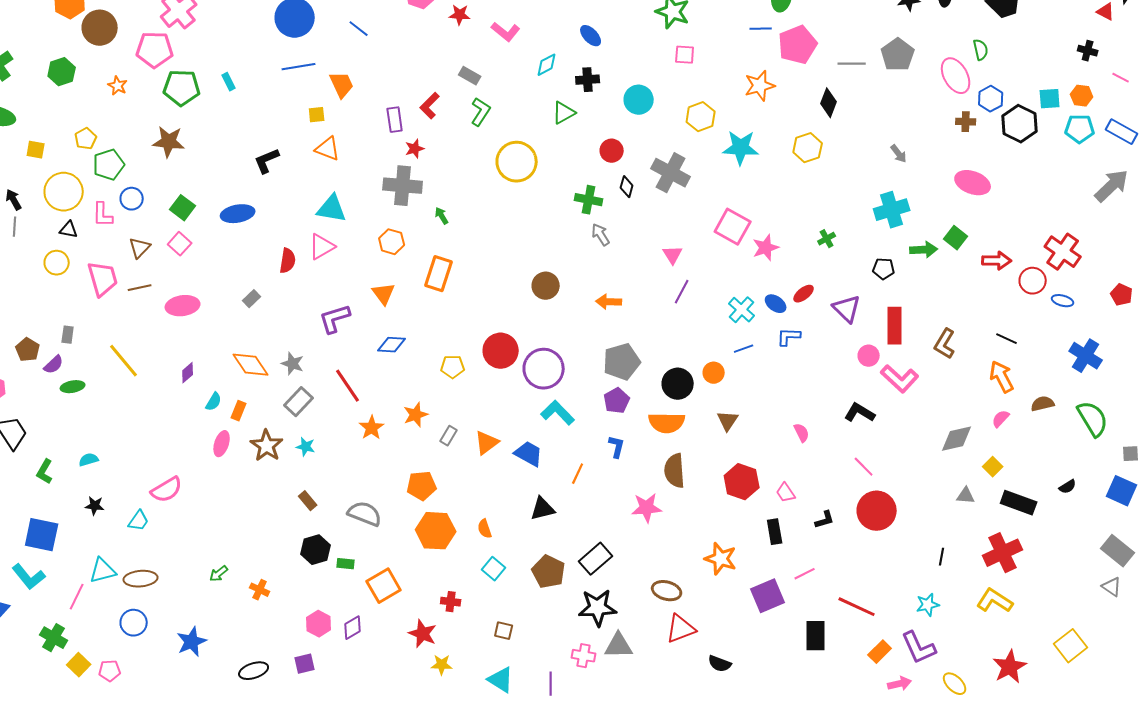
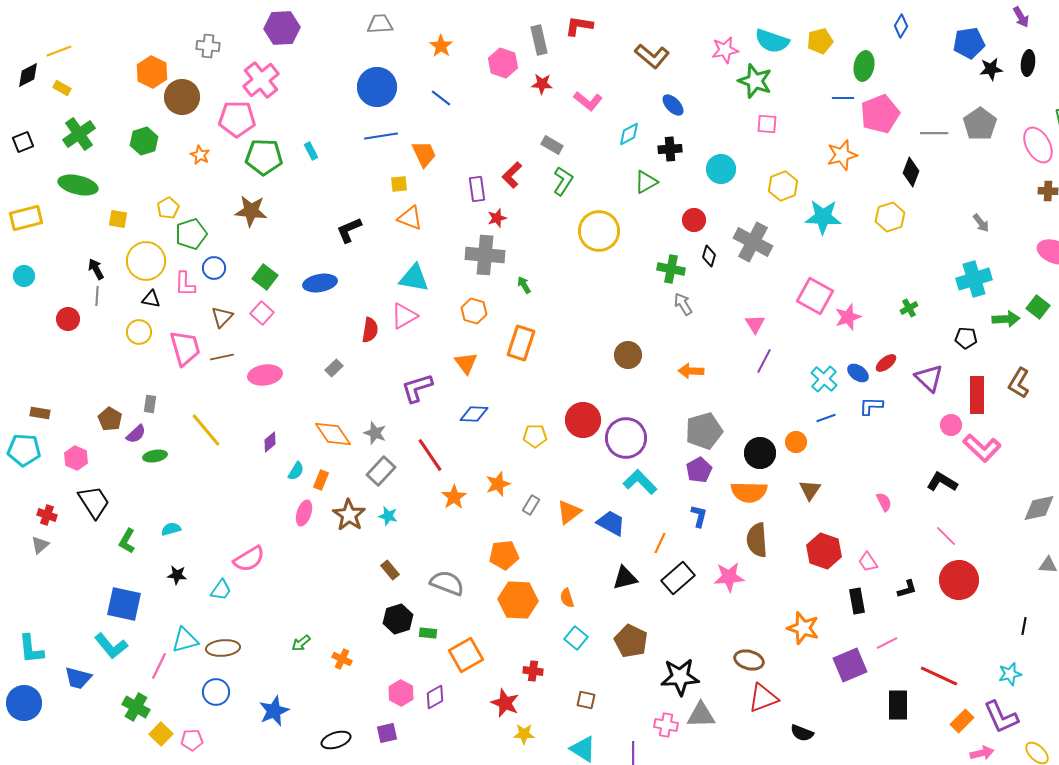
brown L-shape: (945, 344) -> (1019, 383), moved
black rectangle: (596, 559) -> (678, 578), moved

